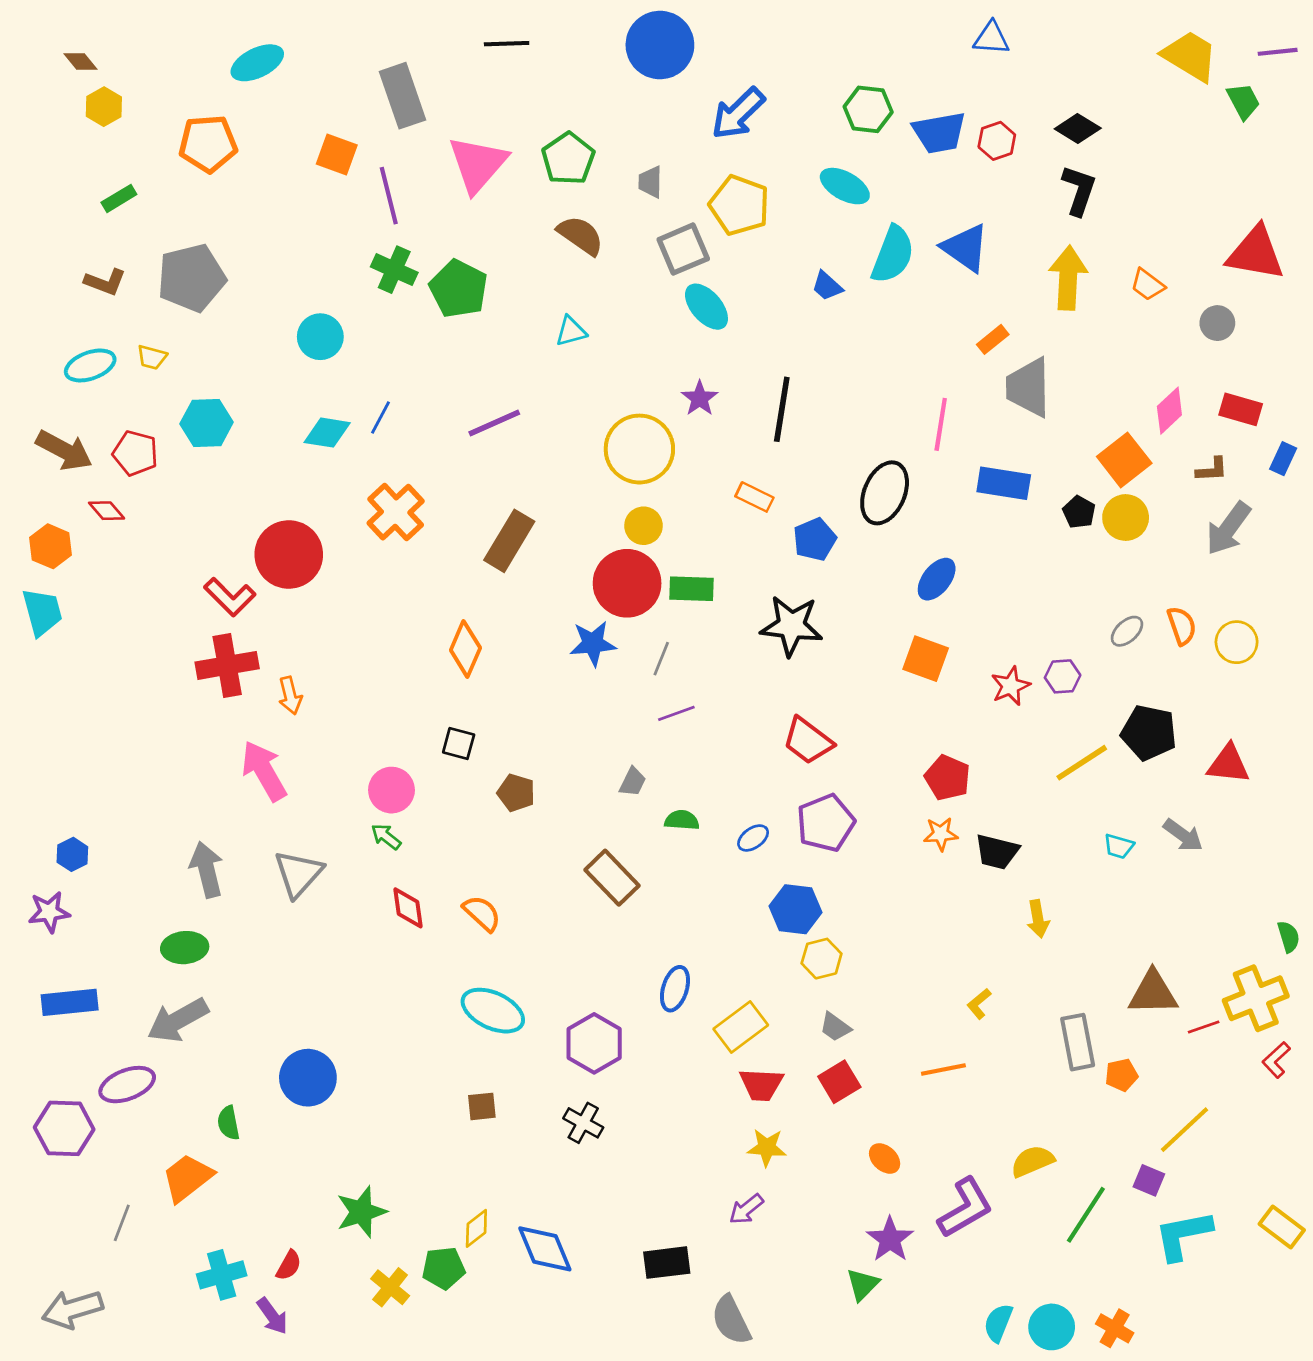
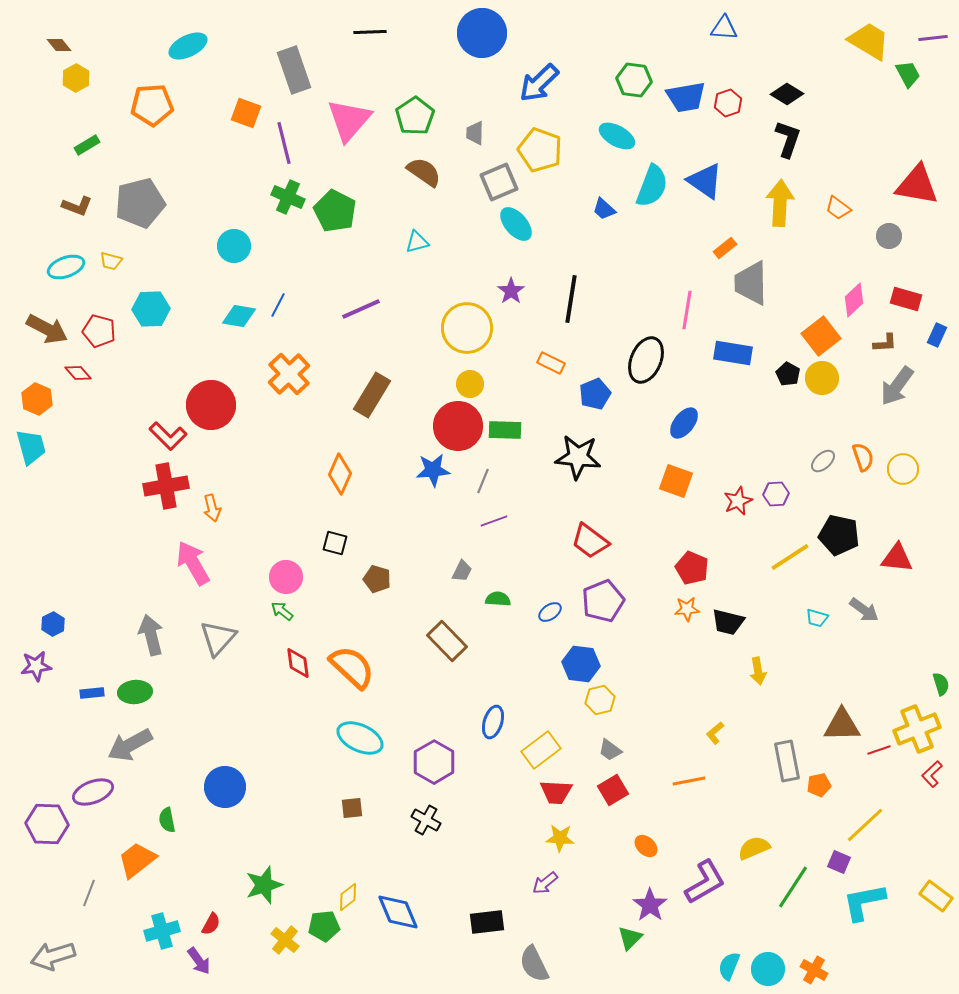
orange semicircle: (482, 913) -> (352, 667), size x1.6
blue rectangle: (70, 1002) -> (92, 693), moved, size x0.6

